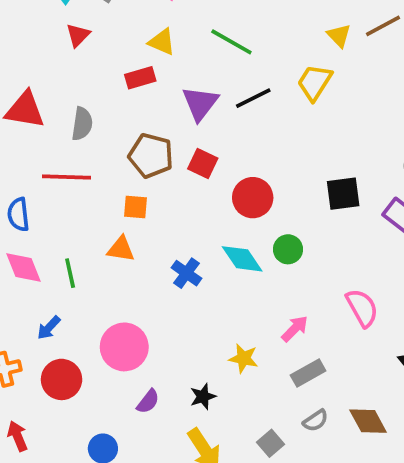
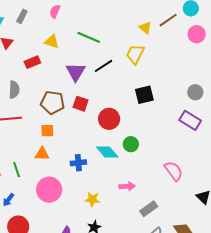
red rectangle: (140, 78) -> (32, 62), moved
black square: (343, 194) -> (144, 95), moved
blue cross: (187, 273) -> (78, 163), turned -35
pink arrow: (295, 329) -> (127, 186), moved, turned 49
pink circle: (124, 347) -> (49, 190), moved
yellow star: (244, 358) -> (92, 199), moved

